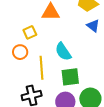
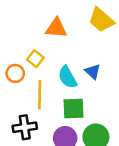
blue triangle: (93, 26) -> (93, 72), moved
yellow square: (30, 32) -> (35, 59), moved, turned -32

